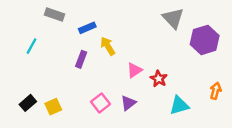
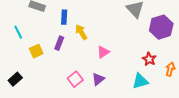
blue rectangle: (87, 28) -> (64, 17), turned -64
cyan line: (31, 46) -> (18, 32), turned -56
red star: (159, 79) -> (149, 59), moved
yellow square: (53, 107) -> (36, 51), moved

